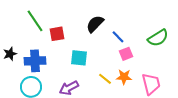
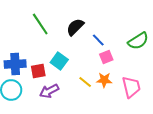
green line: (35, 21) -> (40, 24), moved
red square: (57, 34) -> (38, 71), moved
cyan square: (79, 58) -> (59, 61), turned 30

